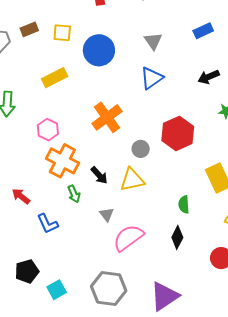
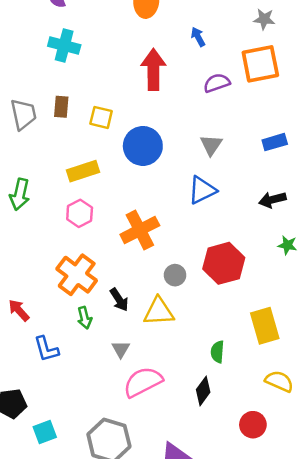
brown rectangle: (29, 29) -> (61, 107), turned -72
pink hexagon: (48, 130) -> (80, 213), moved

